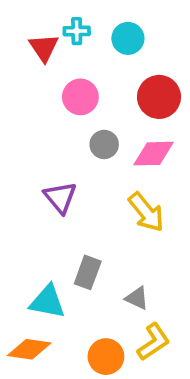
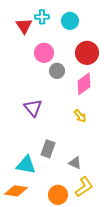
gray circle: (104, 144) -> (57, 71), moved
pink diamond: (154, 154) -> (84, 84), turned -35
yellow arrow: (146, 212) -> (80, 116), size x0.6

